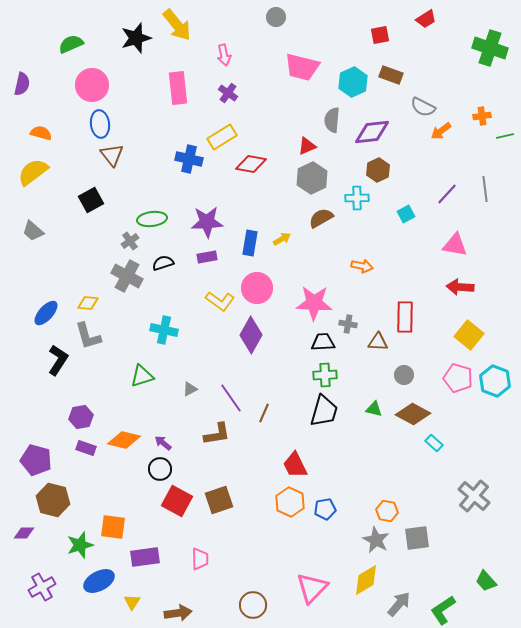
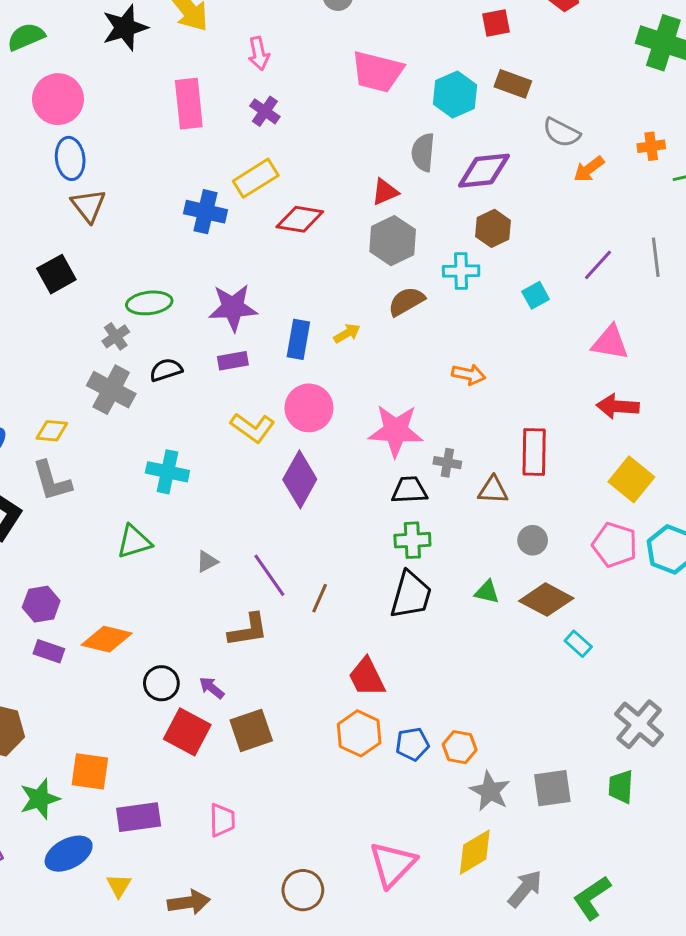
purple arrow: (163, 443) -> (212, 688), moved
orange hexagon: (387, 511) -> (460, 747), moved
green trapezoid: (486, 581) -> (621, 787), moved, turned 45

